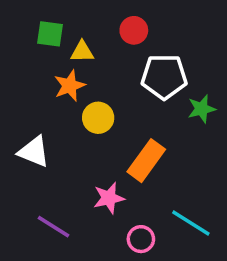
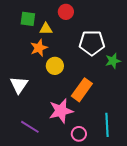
red circle: (134, 30) -> (66, 12), moved
white triangle: (34, 152) -> (19, 85), turned 42
pink star: (109, 198) -> (61, 111), size x1.4
cyan line: (191, 223) -> (107, 125), turned 55

